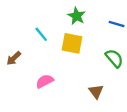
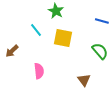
green star: (77, 16) -> (56, 11), moved
pink semicircle: (45, 81) -> (39, 71), turned 112

